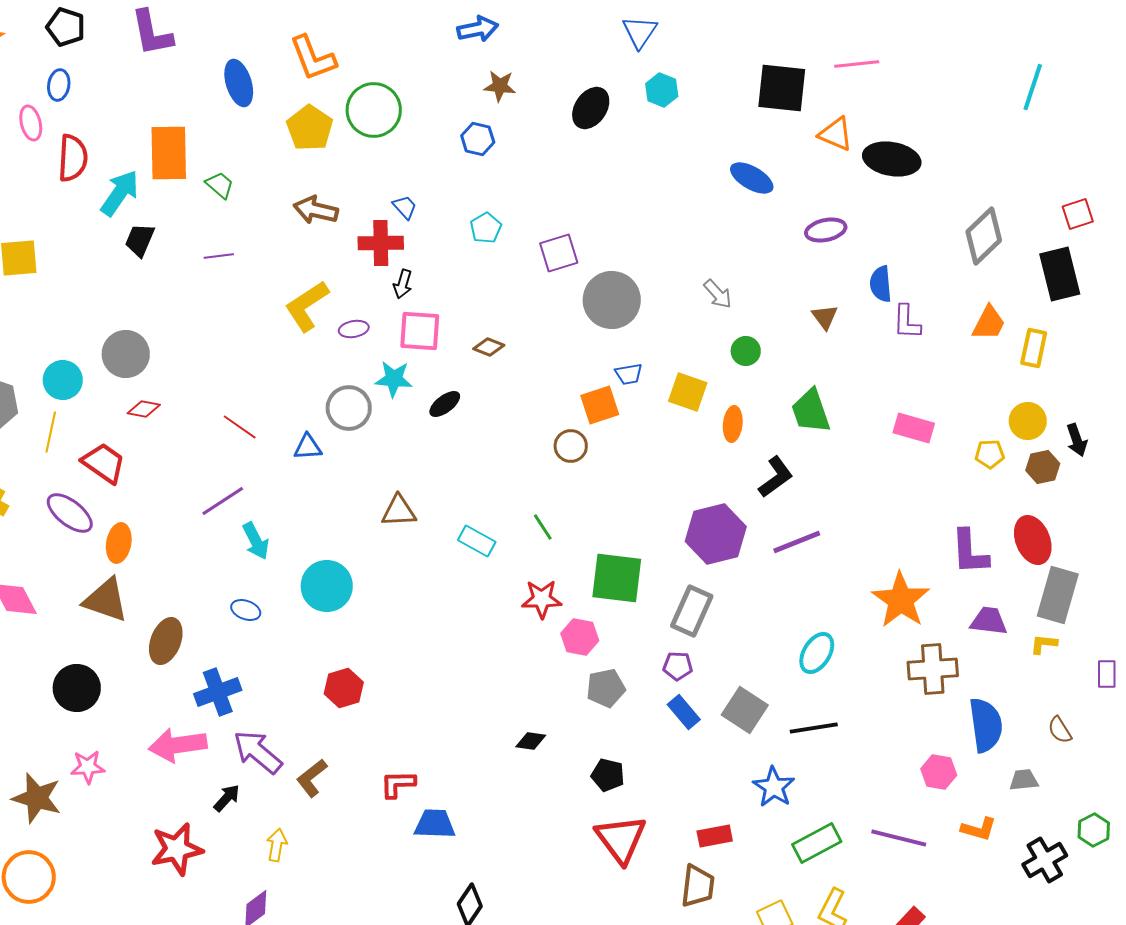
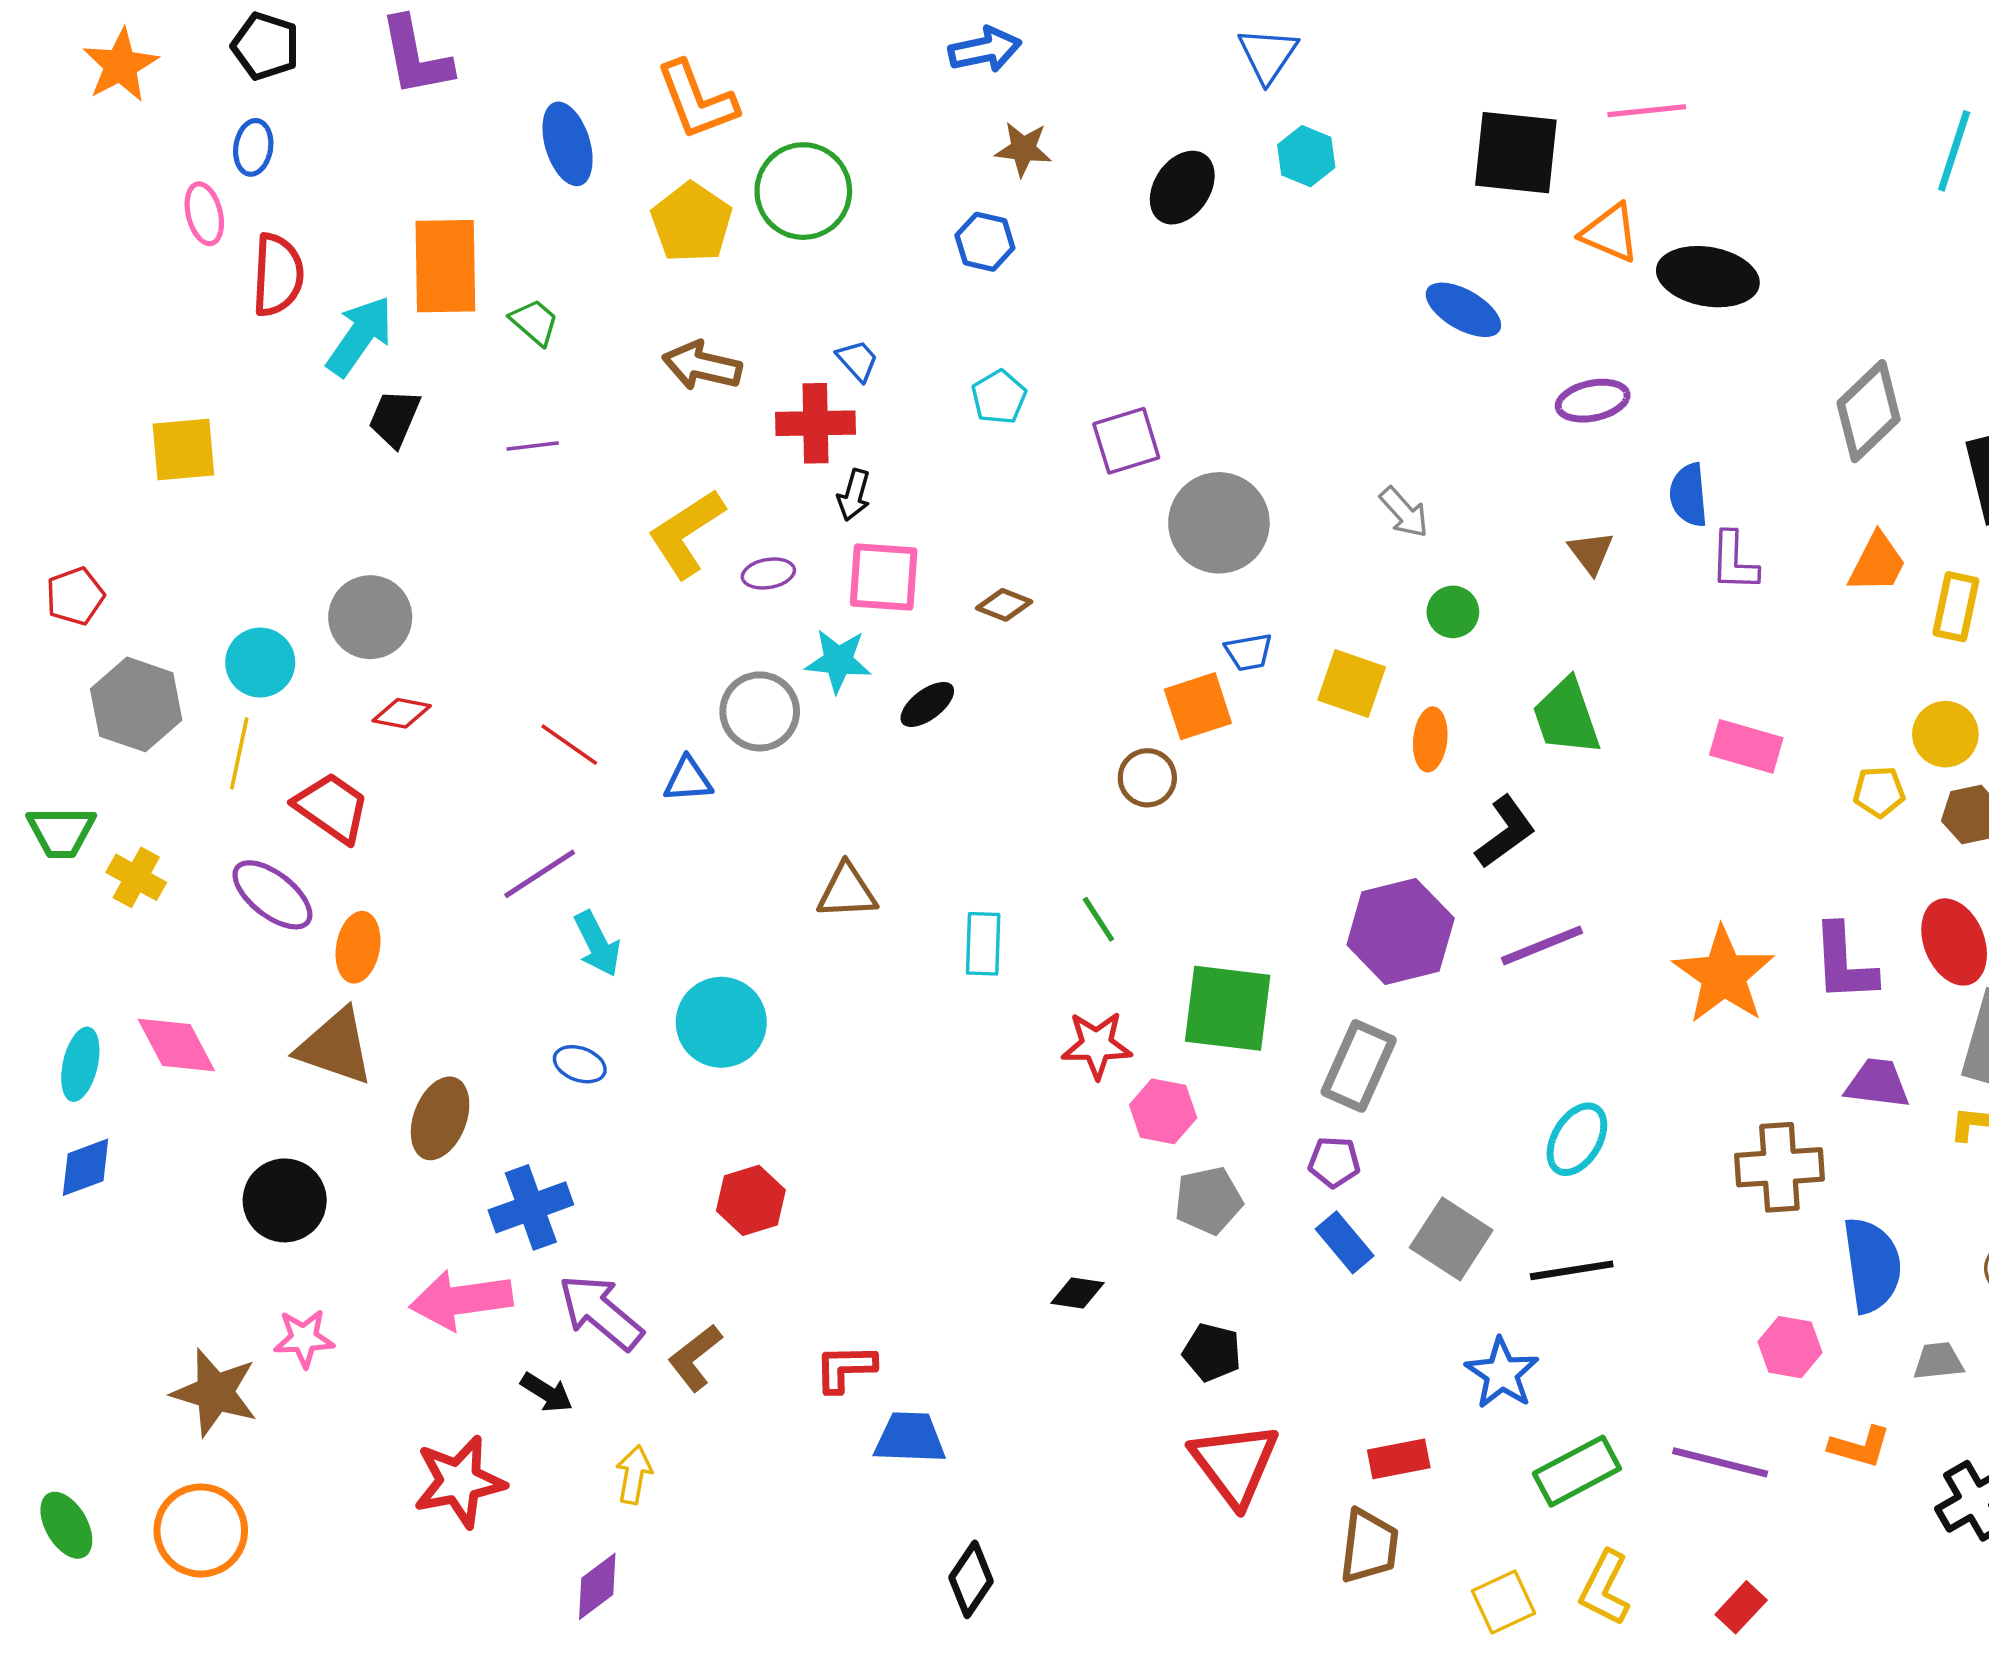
cyan rectangle: (477, 541) -> (983, 944), turned 63
orange star: (901, 600) -> (1724, 975), moved
black arrow: (227, 798) -> (547, 1393), turned 80

